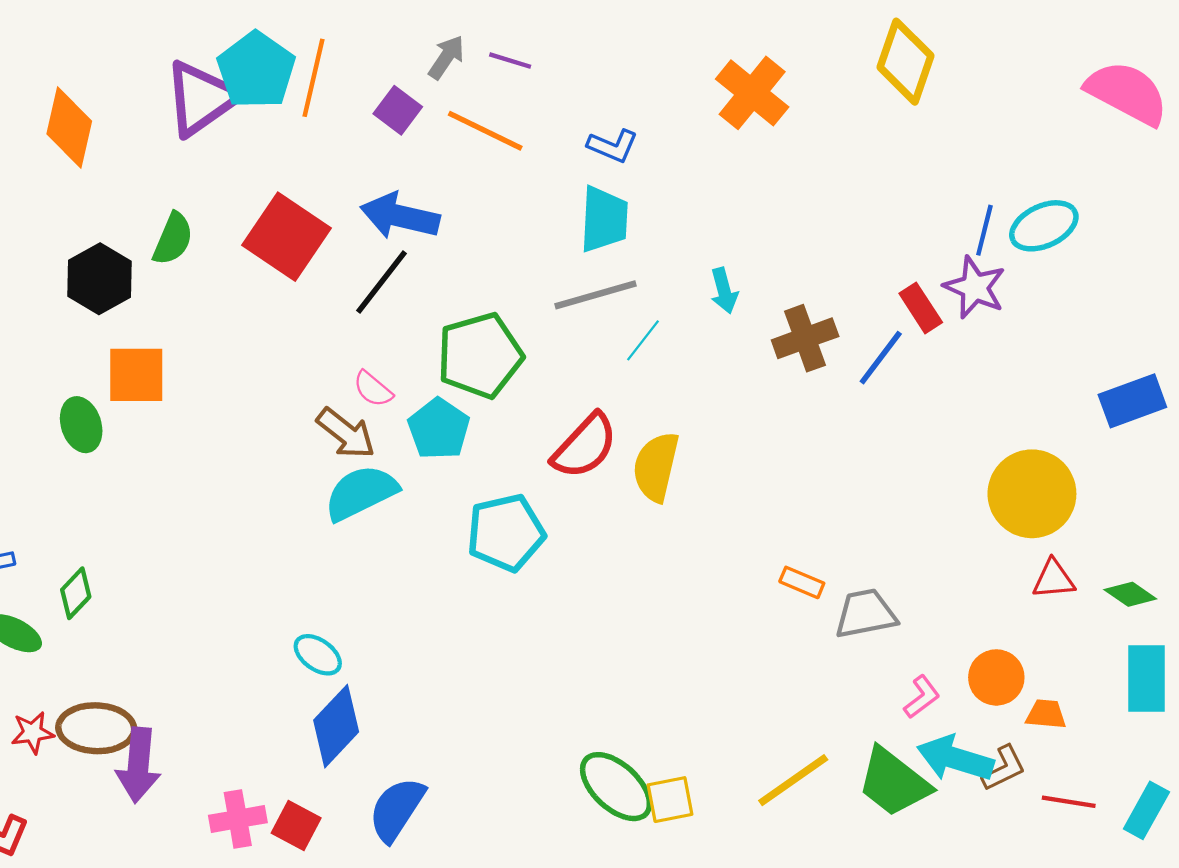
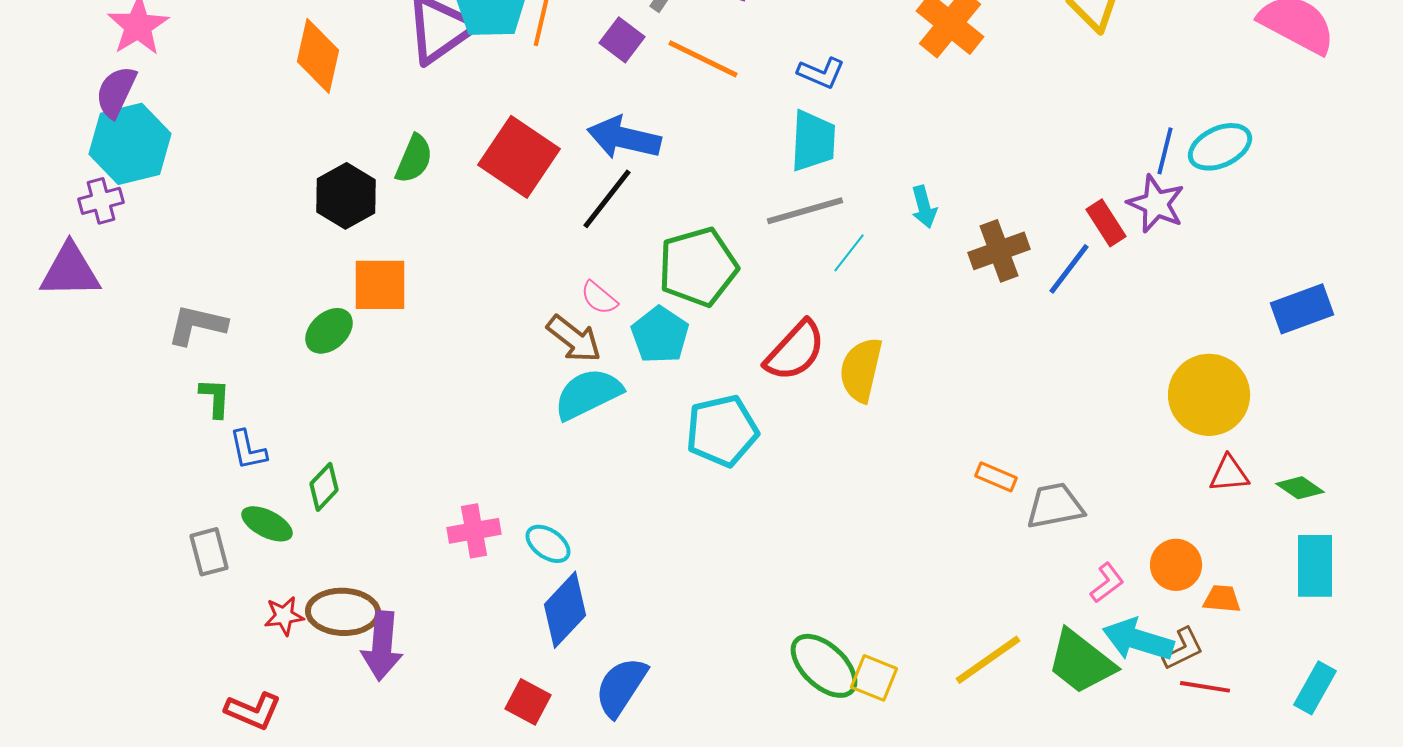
green ellipse: (81, 425) -> (329, 331), turned 66
yellow square: (670, 800) -> (874, 678), turned 33
red line: (1069, 802) -> (1205, 687), moved
pink cross: (238, 819) -> (474, 531), moved

